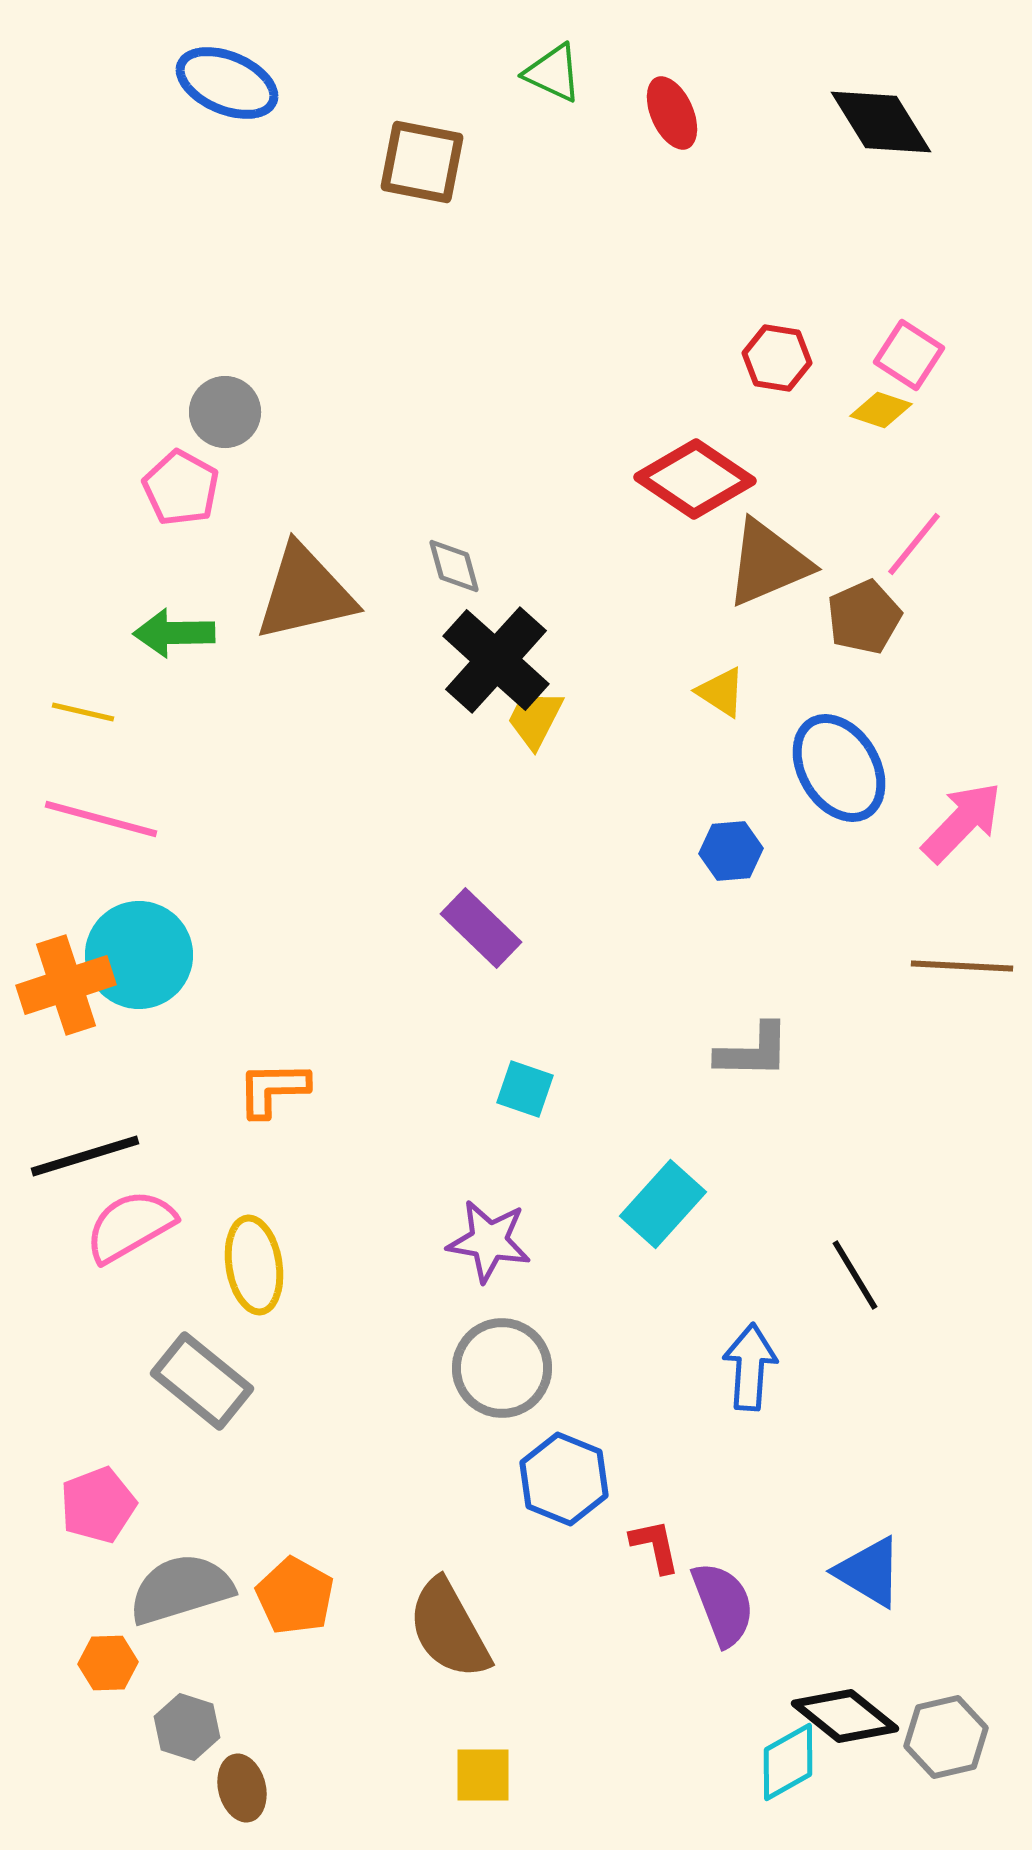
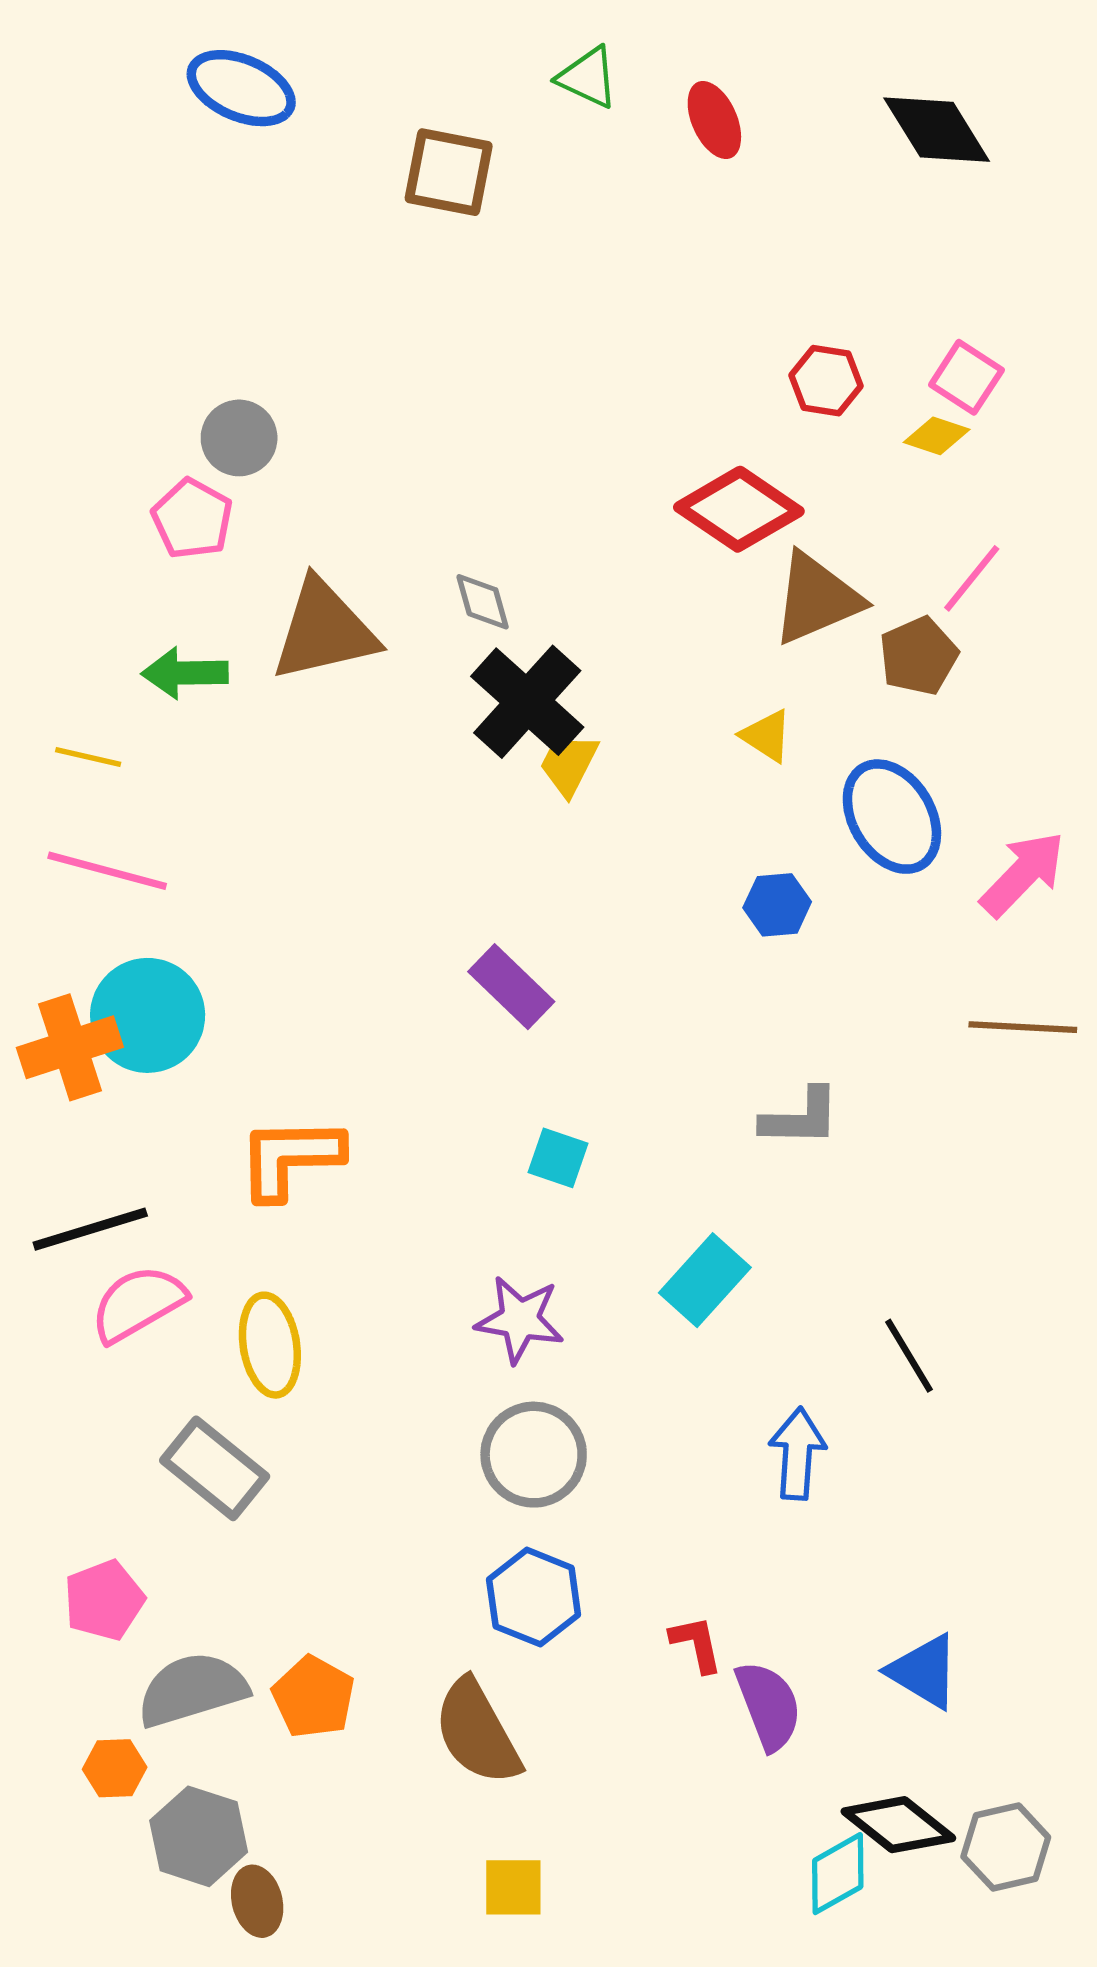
orange L-shape: (273, 1089) -> (290, 1158), size x1.4
blue hexagon: (564, 1479) -> (534, 1597), moved
gray hexagon: (187, 1727) -> (199, 1836), size x1.4

